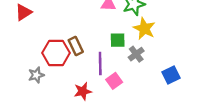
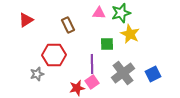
brown rectangle: (76, 46) -> (68, 25), moved
gray cross: (136, 54) -> (123, 73), moved, size x1.6
pink square: (114, 81) -> (92, 82), moved

